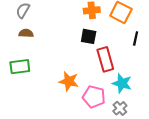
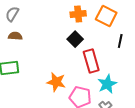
black square: (89, 36) -> (75, 39), turned 35
cyan star: (122, 83) -> (107, 84), turned 30

